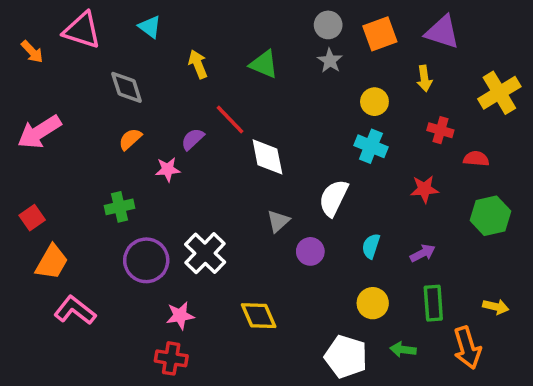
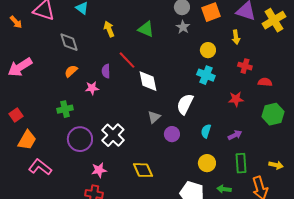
yellow cross: (499, 93) -> (274, 20), moved
purple semicircle: (193, 139) -> (106, 71), turned -48

